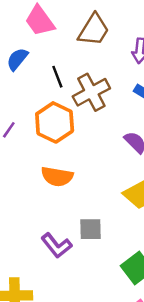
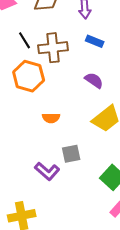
brown cross: (91, 92) -> (53, 48), turned 32
orange semicircle: (57, 176) -> (51, 118), moved, size x0.7

